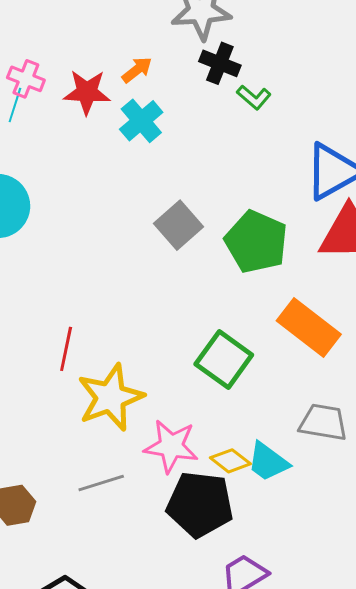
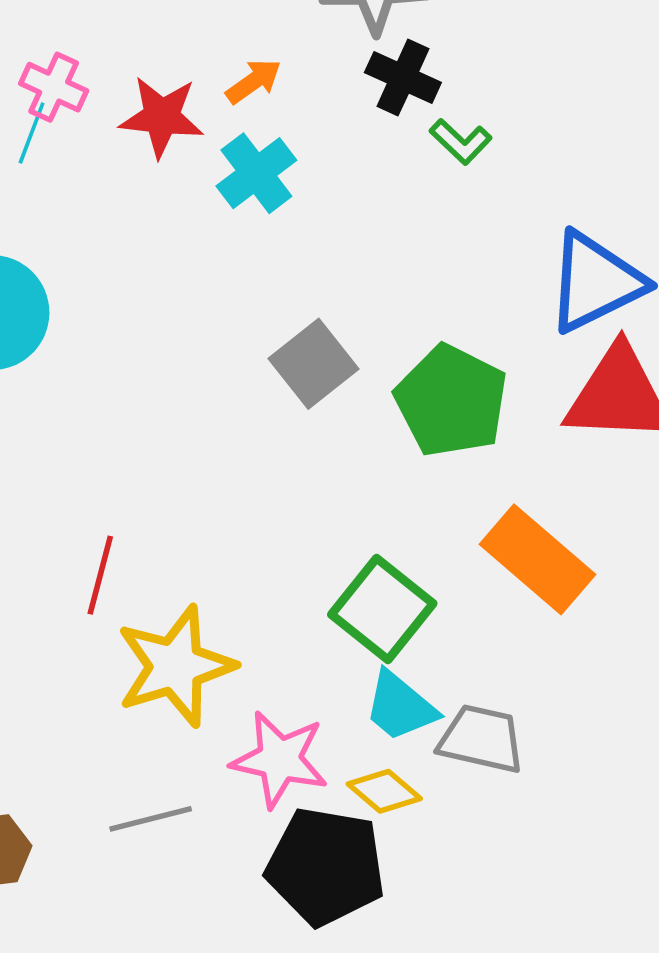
gray trapezoid: (323, 422) -> (481, 739), moved
cyan trapezoid: (268, 462) -> (400, 706), moved

